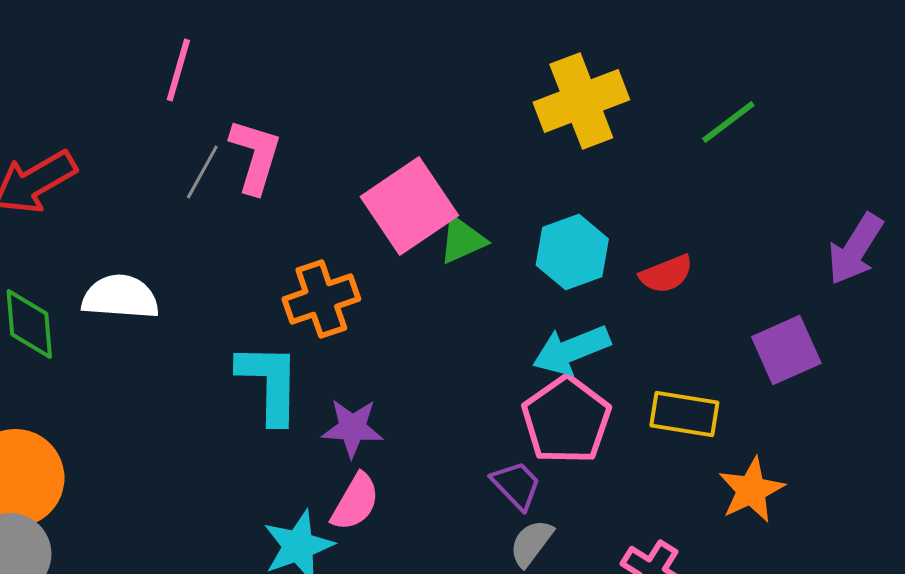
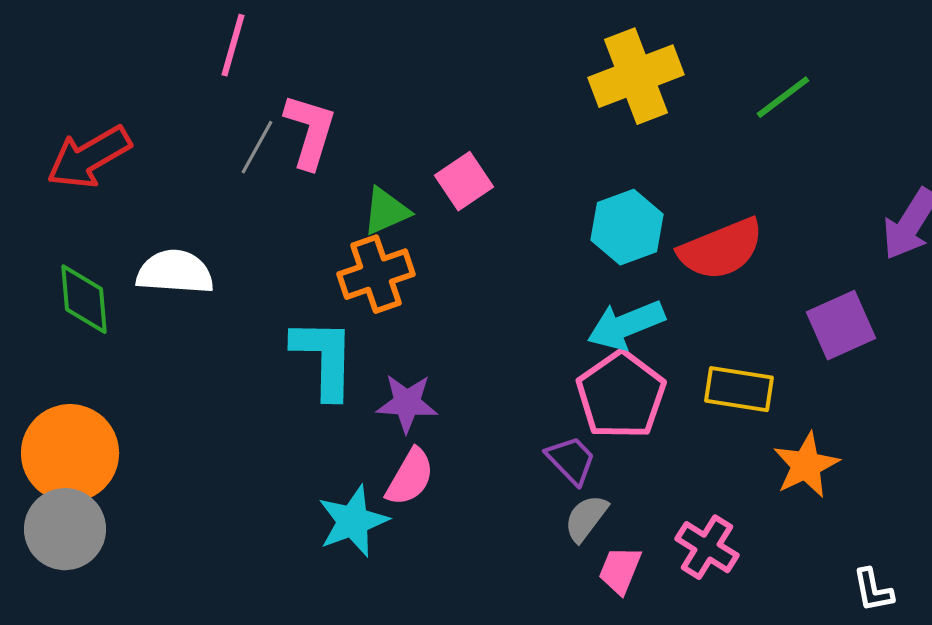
pink square: (409, 206) -> (464, 181), size x0.6
green triangle: (462, 240) -> (386, 211), moved
red semicircle: (666, 274) -> (721, 249), size x1.6

